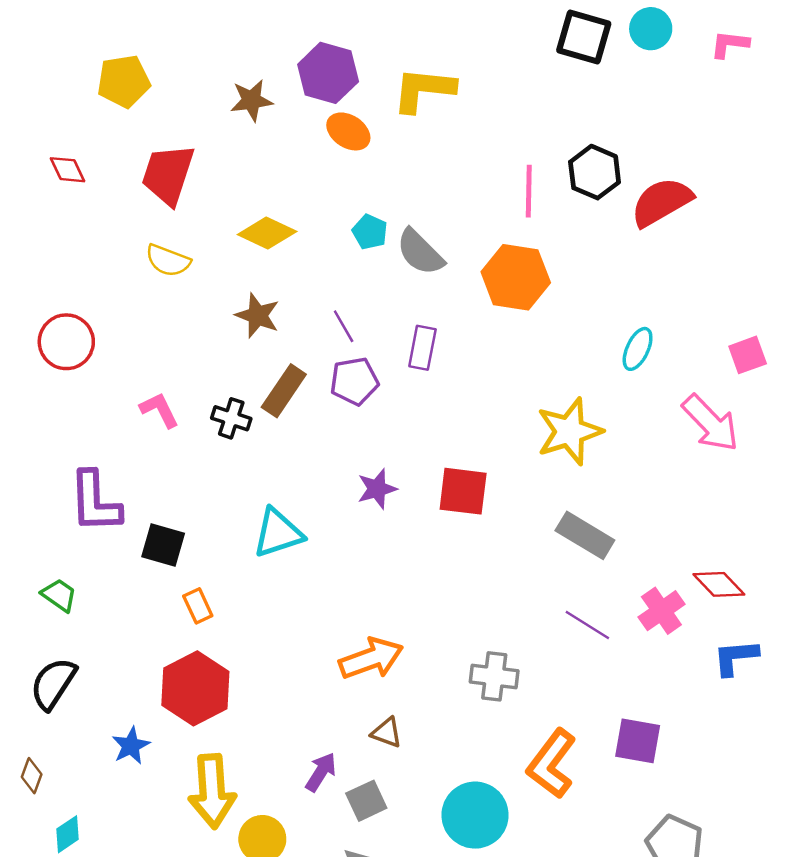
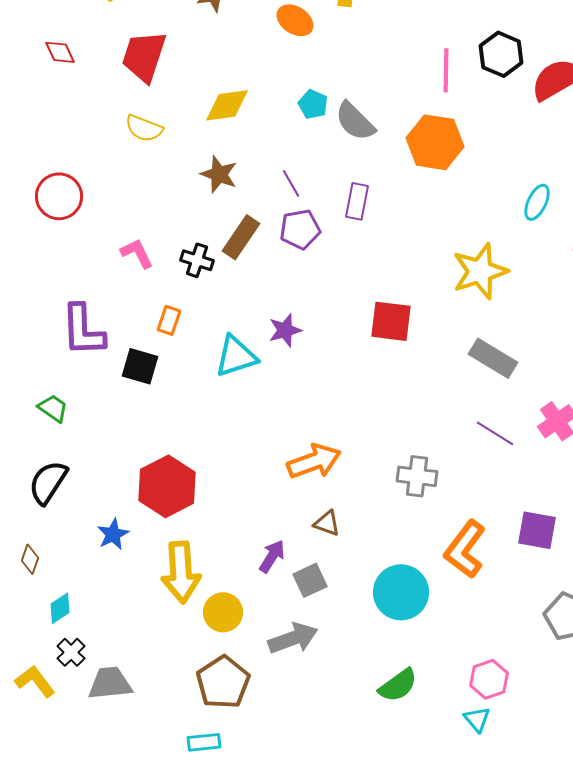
yellow diamond: (267, 233) -> (227, 105), turned -33
purple star: (377, 489) -> (285, 330), moved
orange rectangle: (198, 606) -> (169, 320), moved, turned 44

